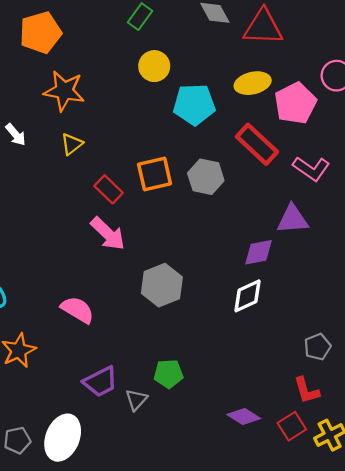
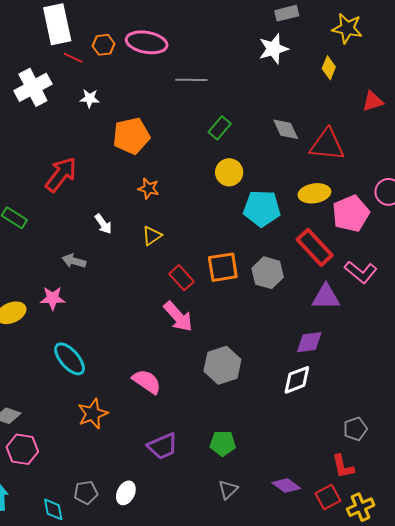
orange star: (64, 91) -> (149, 189), size x0.6
purple triangle: (293, 219) -> (326, 297), moved
gray triangle: (136, 400) -> (228, 489), moved
white ellipse: (63, 438) -> (126, 493), size x0.6

